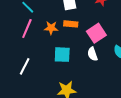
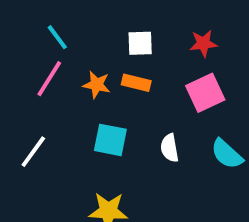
pink square: (96, 33) -> (205, 93), moved

